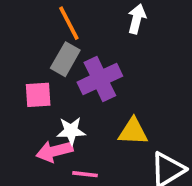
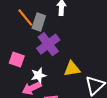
gray rectangle: (65, 59) -> (39, 22), moved
pink square: (38, 95) -> (17, 60), turned 35

